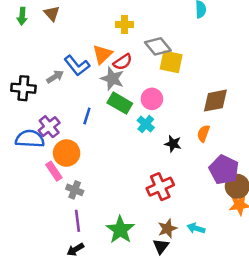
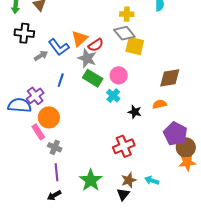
yellow cross: (124, 25) -> (127, 14), moved
black cross: (23, 88) -> (24, 33), moved
blue line: (87, 116) -> (61, 80), moved
orange semicircle: (203, 133) -> (159, 104), turned 56

